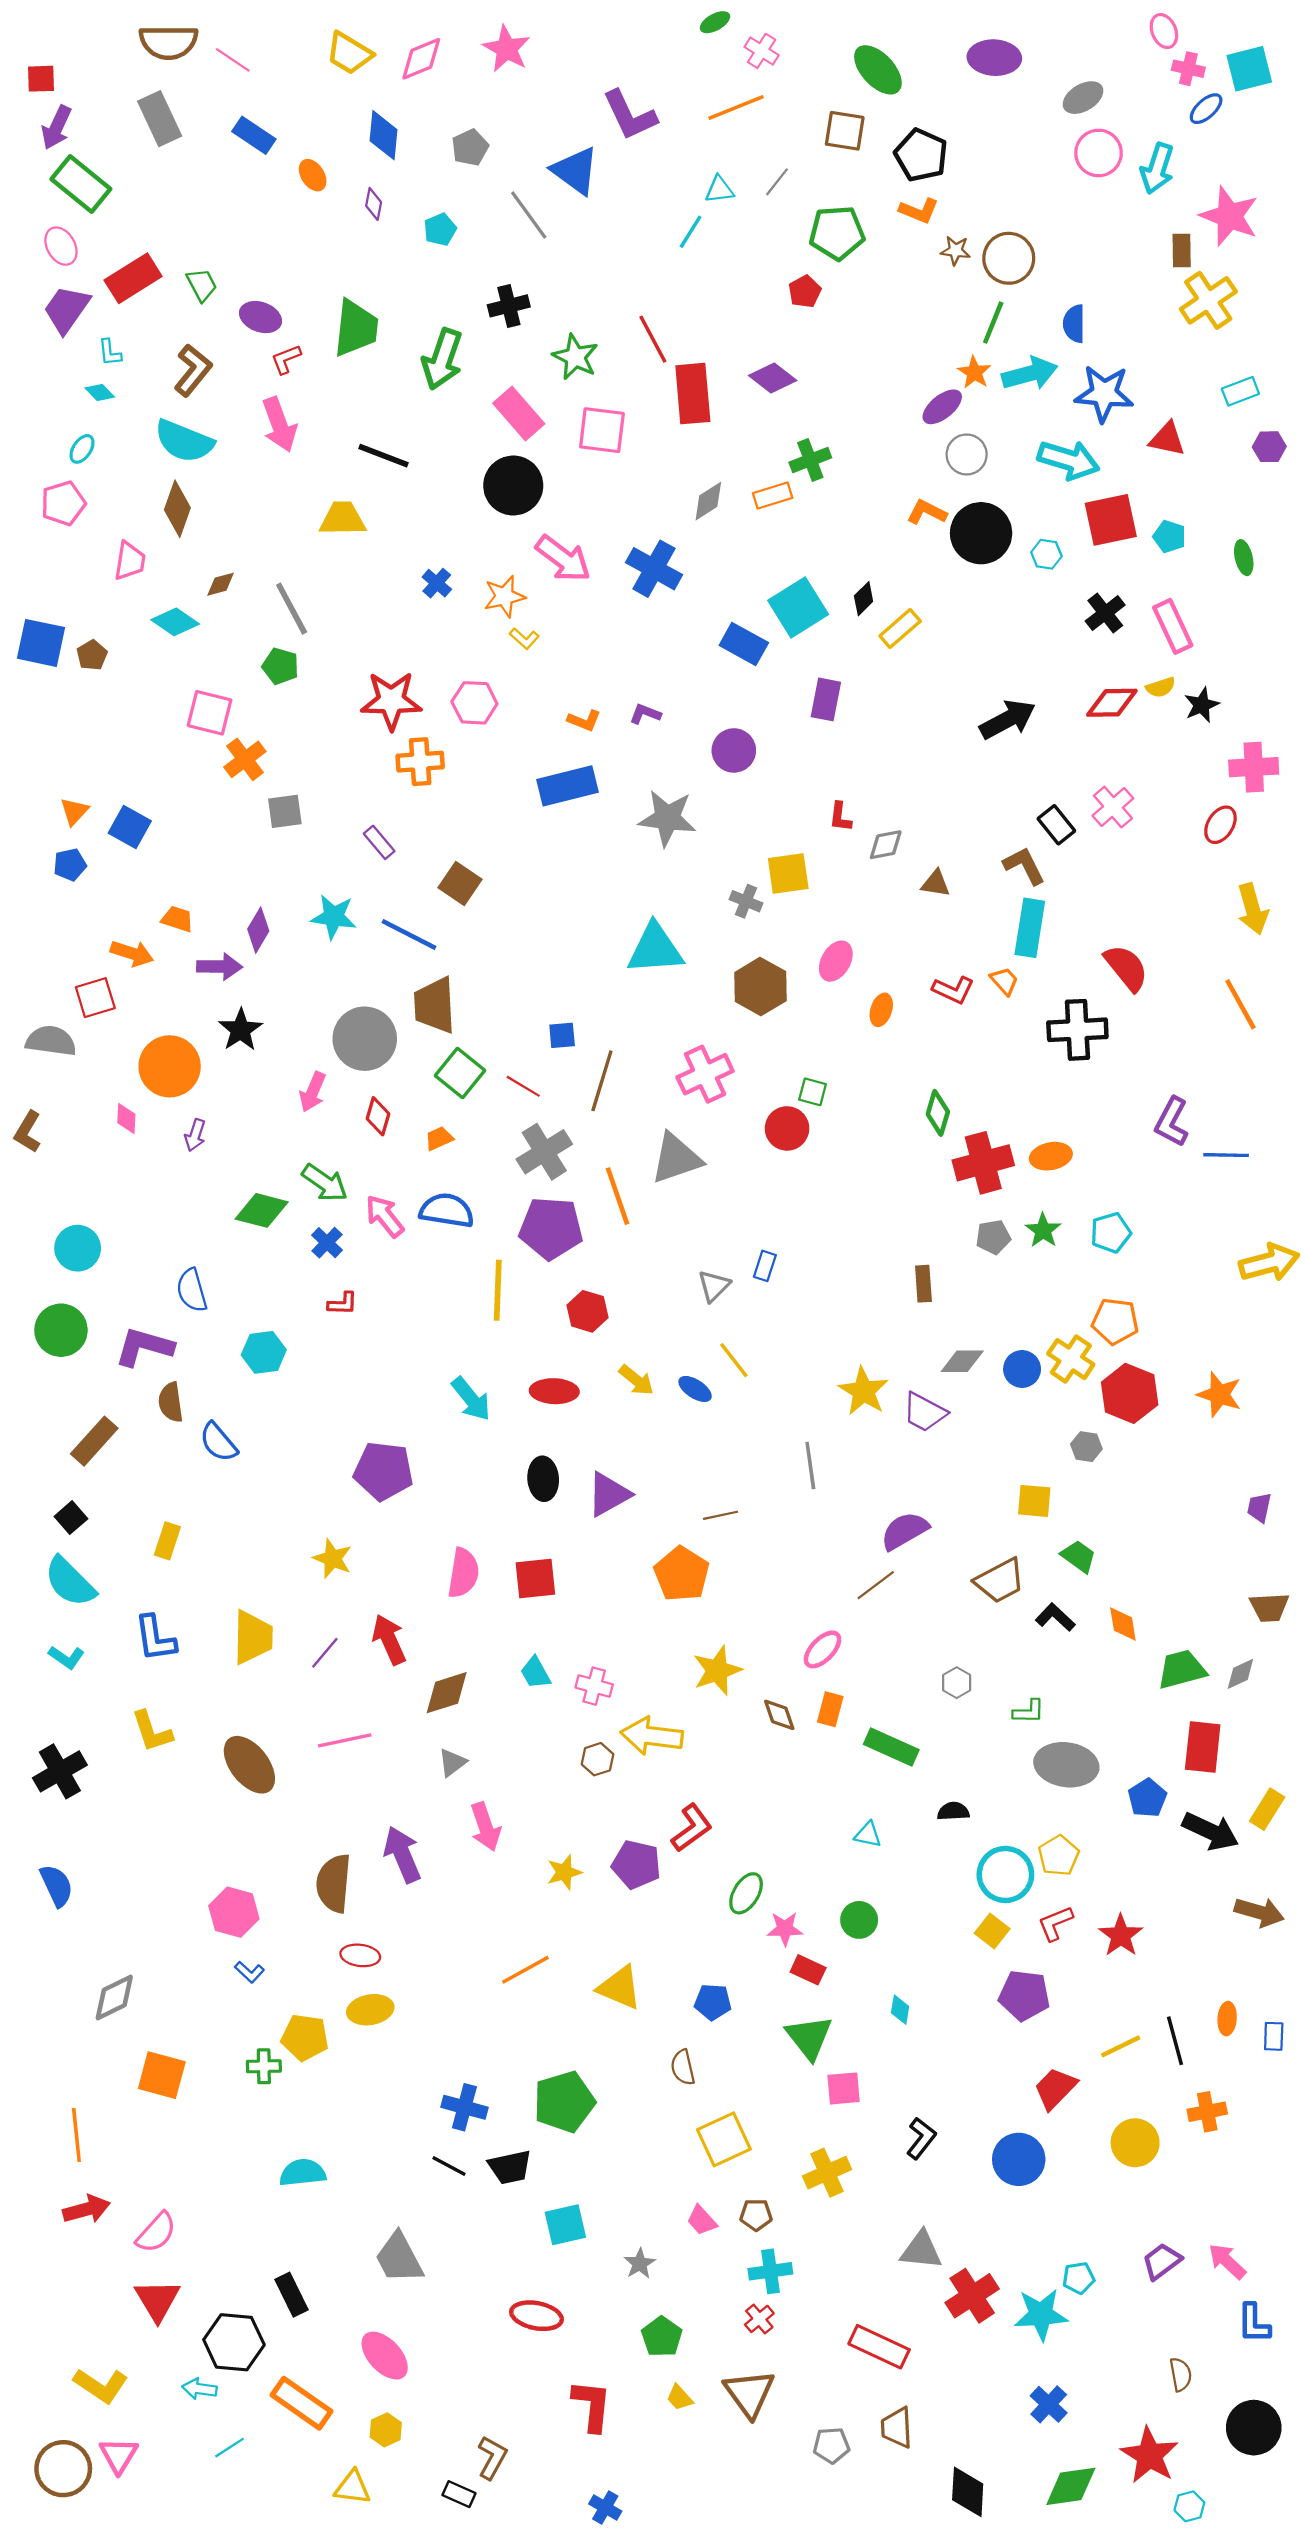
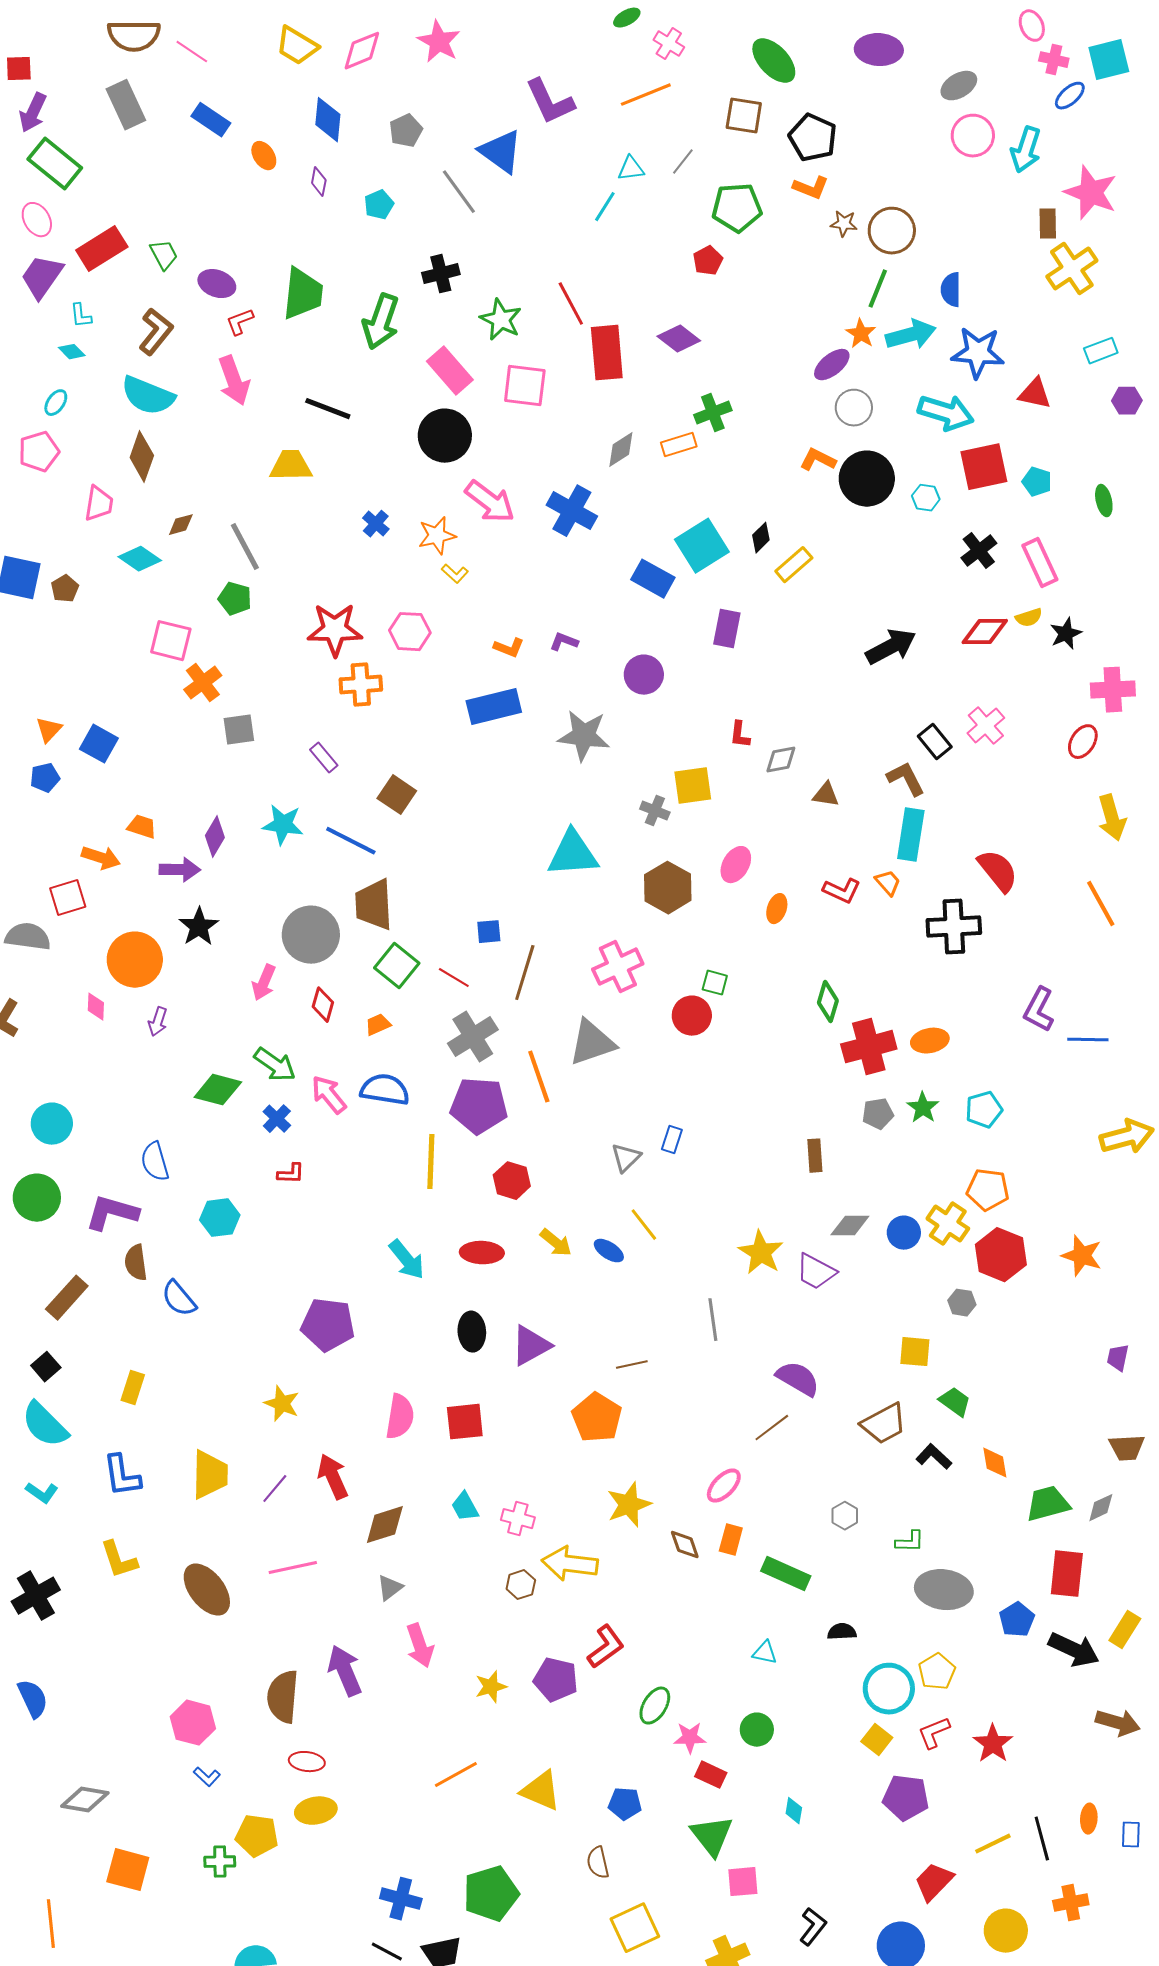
purple semicircle: (905, 1531) -> (798, 1379), turned 60
gray diamond: (114, 1998) -> (85, 1800), turned 36

